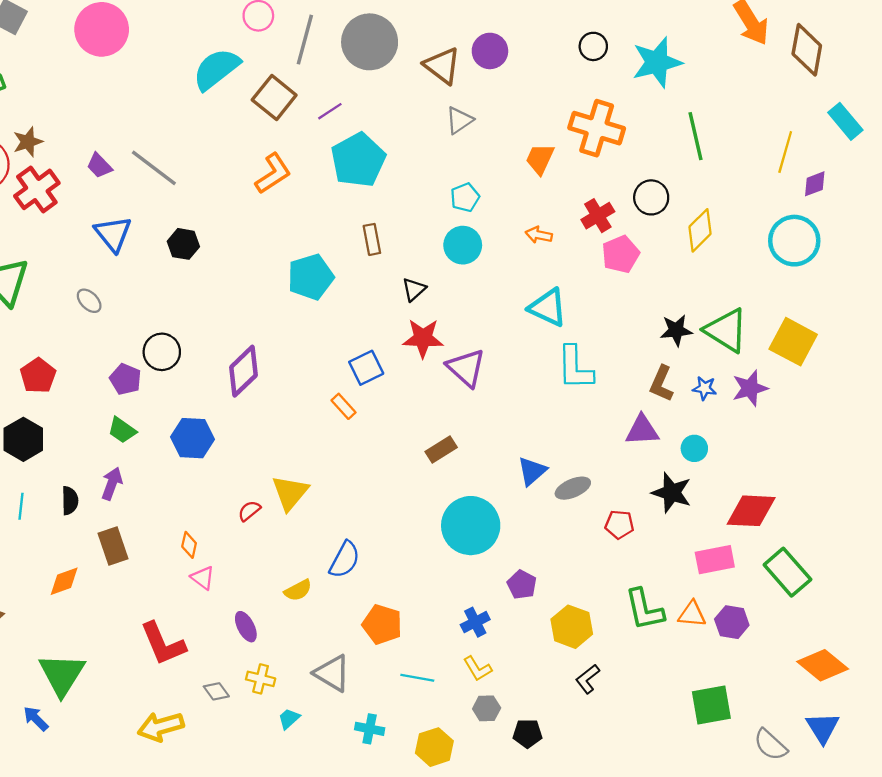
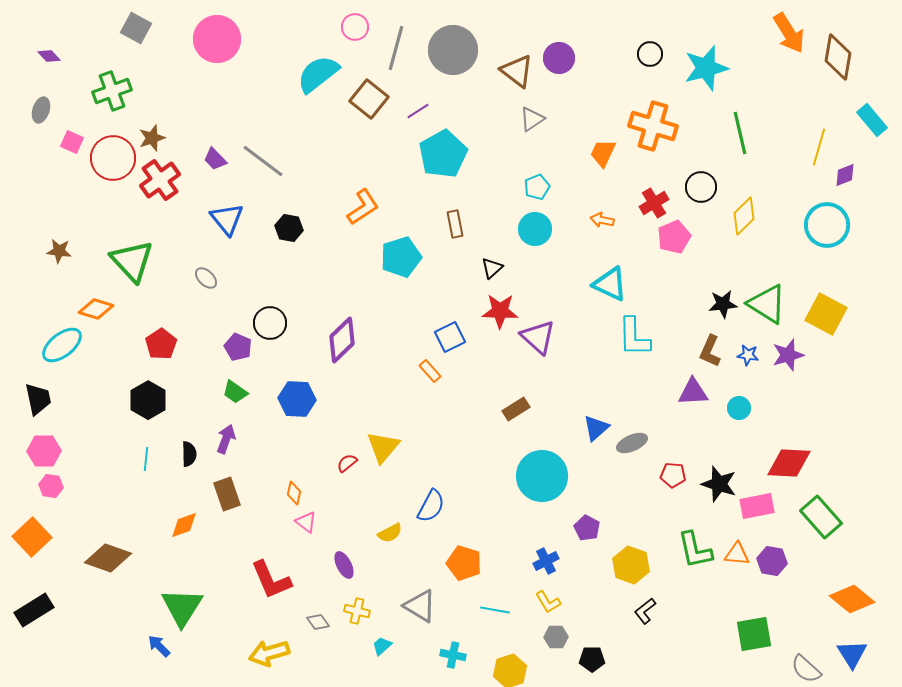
orange L-shape: (273, 174) -> (363, 207), moved
black star: (672, 493) -> (719, 484), moved

